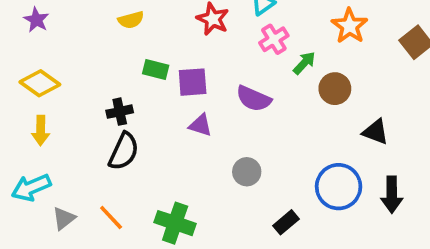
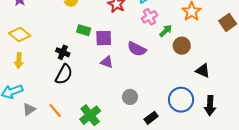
black cross: (120, 112) -> (63, 52), turned 32
gray circle: (247, 172) -> (130, 97), moved
green cross: (175, 223) -> (90, 115), turned 30

